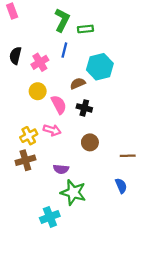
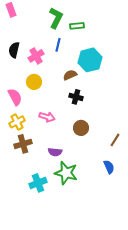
pink semicircle: (59, 105) -> (15, 97), moved
yellow cross: (29, 136) -> (17, 122), moved
brown line: (128, 156) -> (115, 140), turned -56
cyan cross: (50, 217) -> (38, 183), moved

